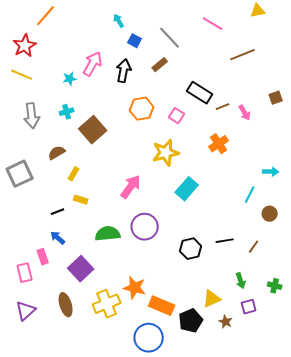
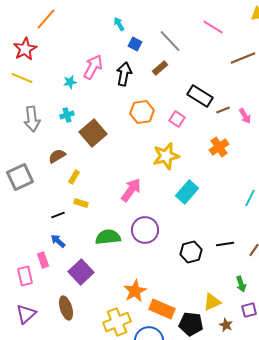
orange star: (135, 288) -> (135, 291), turned 30
yellow cross: (107, 304) -> (117, 322), moved
black pentagon: (191, 321) -> (191, 324), turned 30

